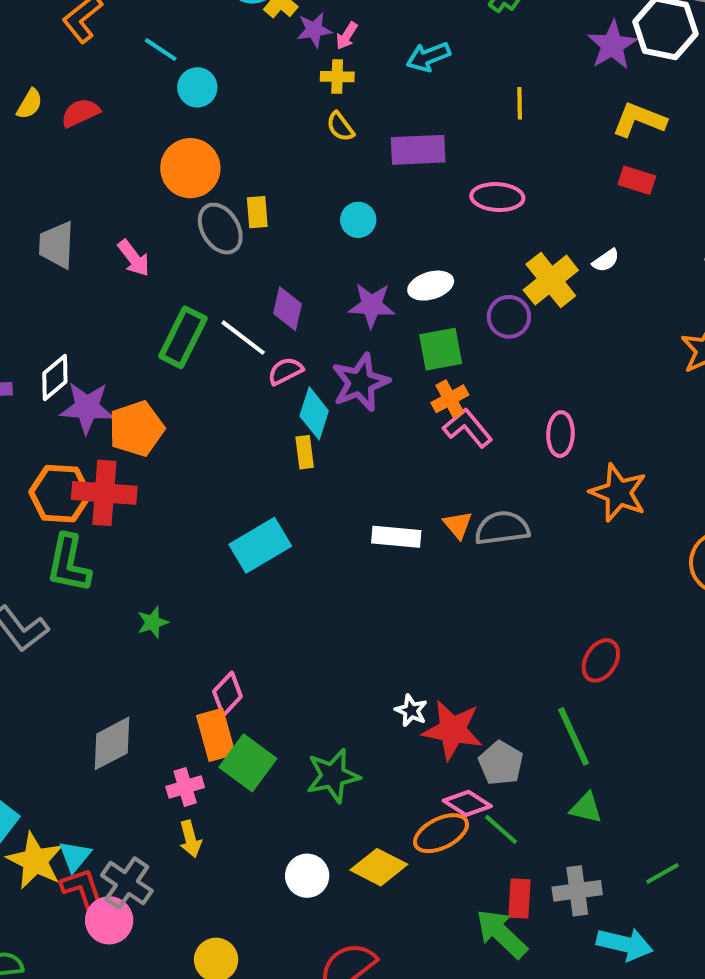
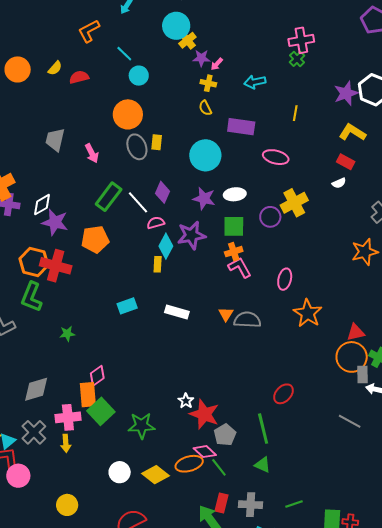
cyan circle: (358, 220) -> (205, 155), size x1.8
white semicircle: (606, 260) -> (339, 183), moved
orange pentagon: (136, 429) -> (95, 239), moved
white rectangle: (396, 537) -> (177, 312), moved
cyan rectangle: (260, 545) -> (127, 306), size x0.7
pink cross: (185, 787) -> (68, 417), size x1.4
gray cross: (127, 883) -> (34, 432), moved

